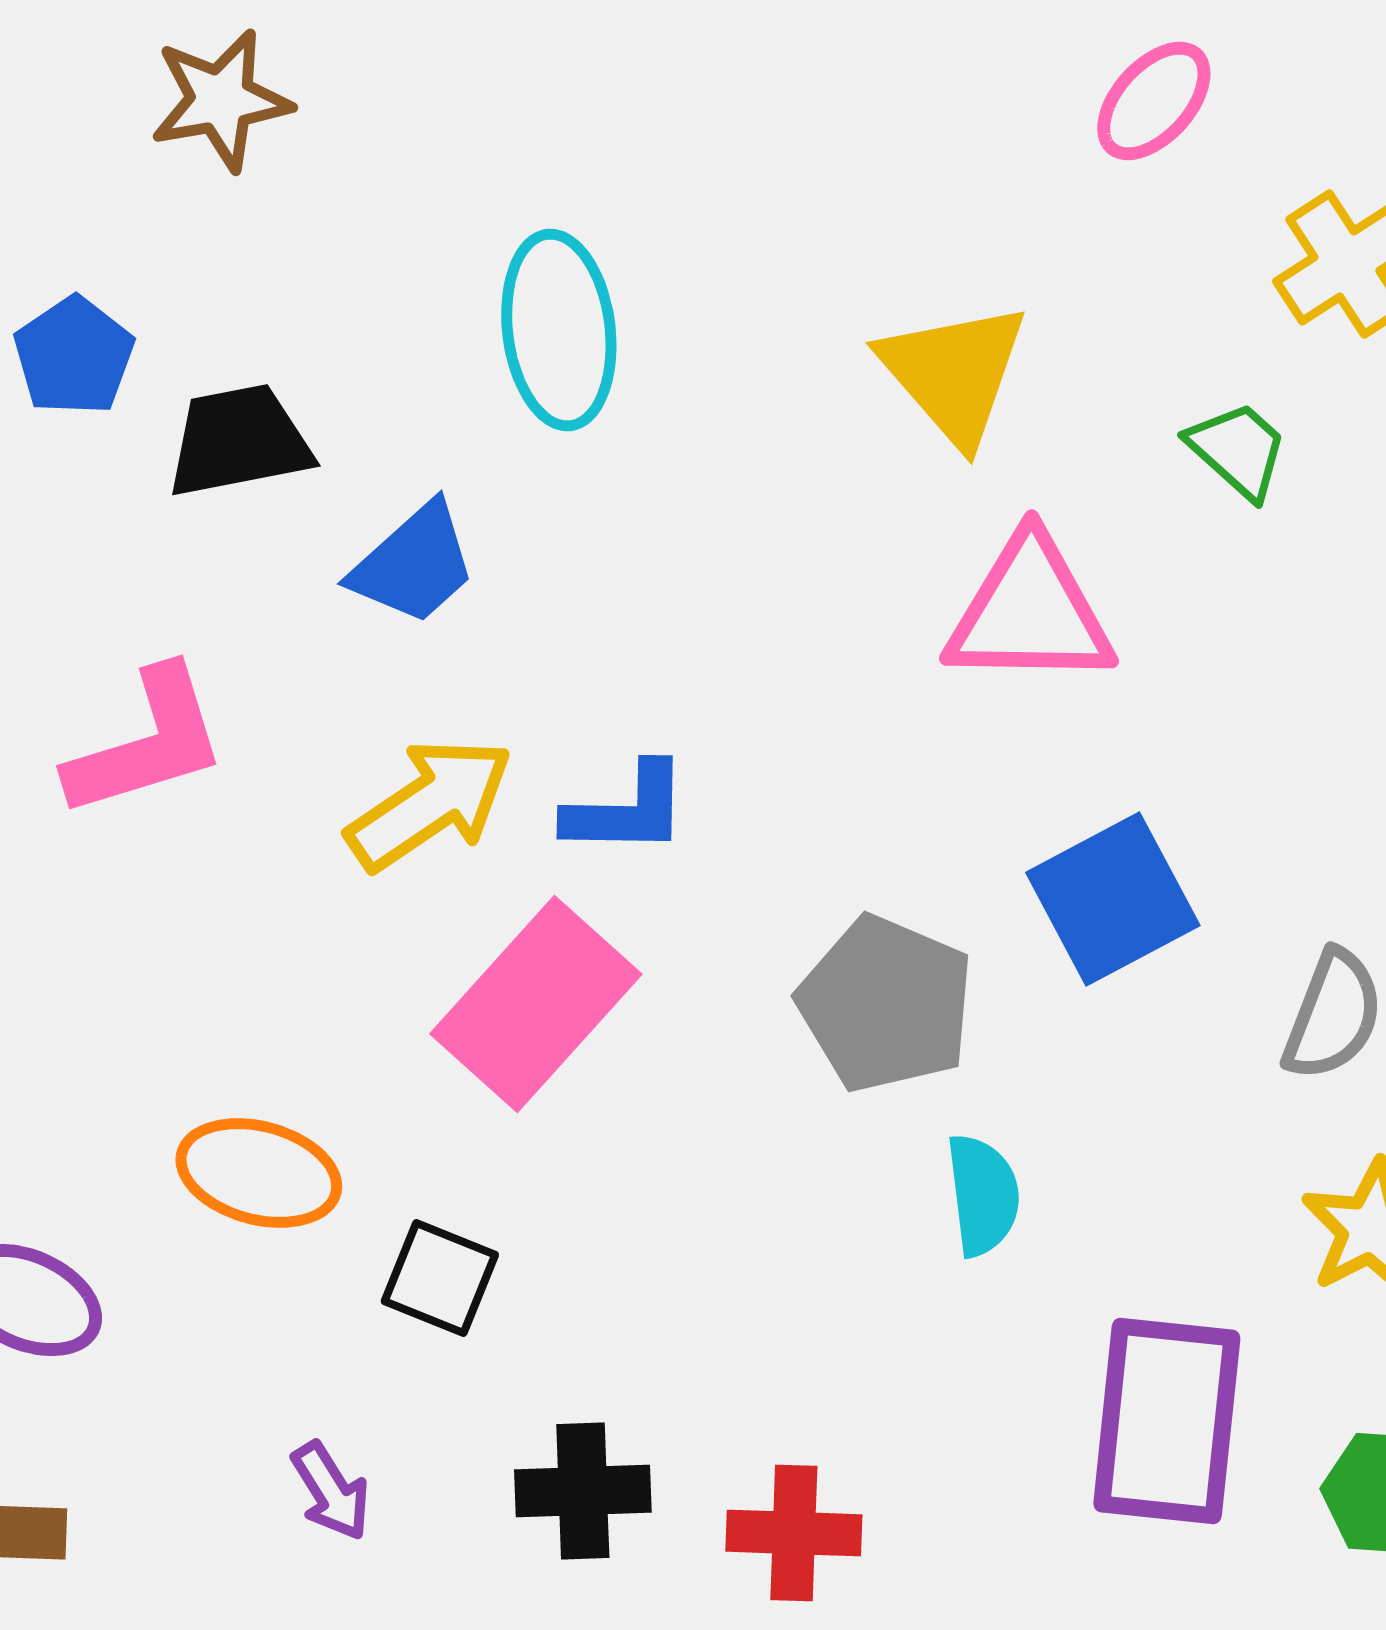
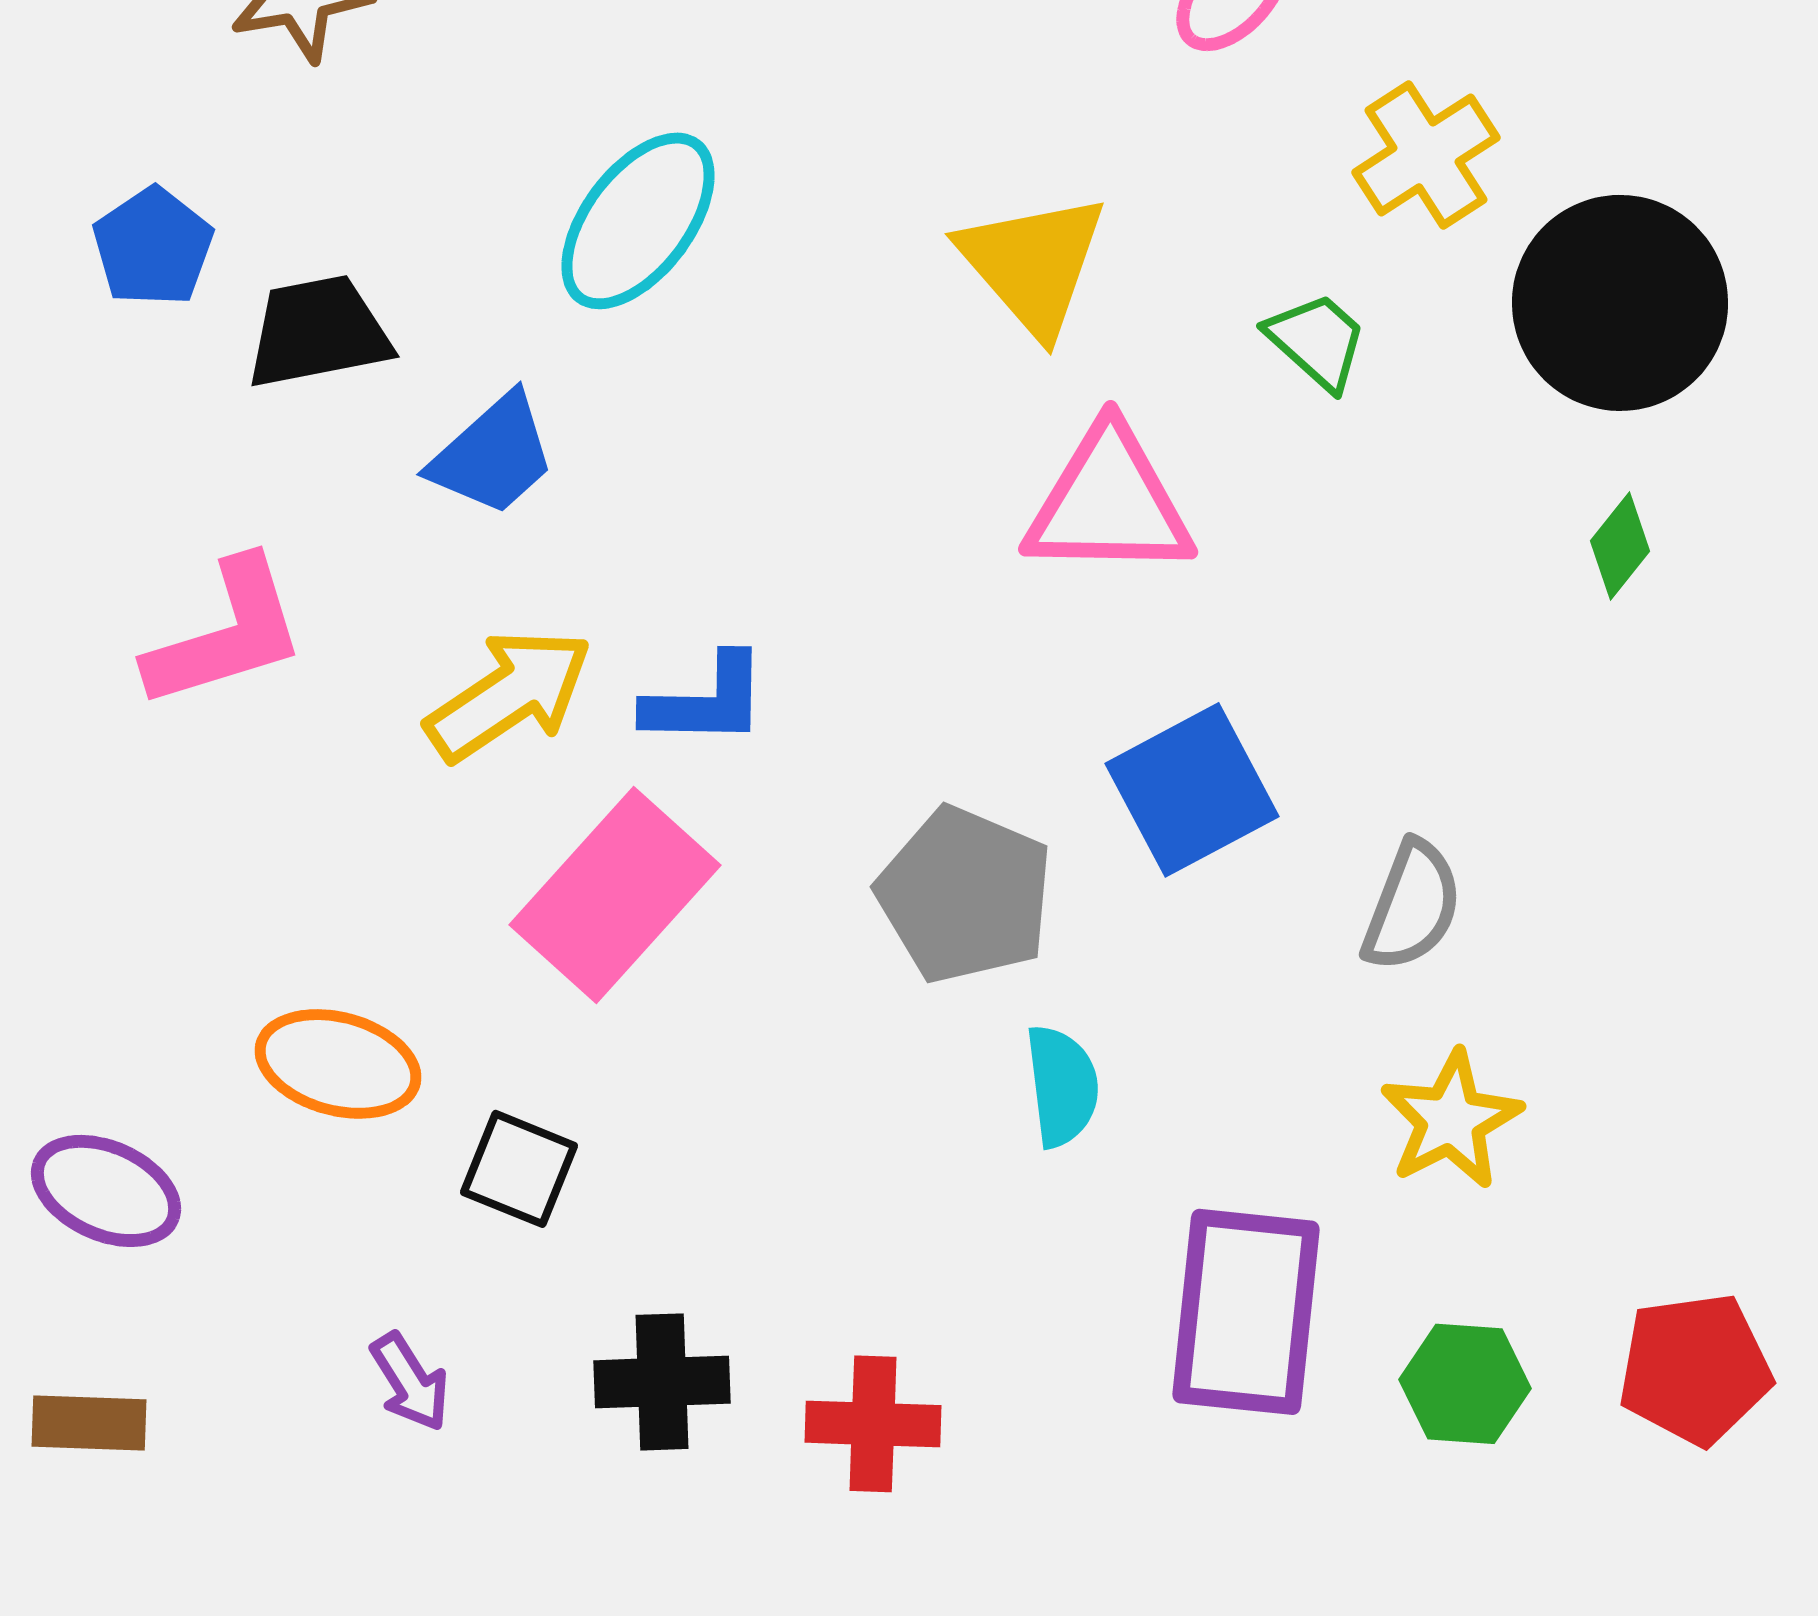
cyan ellipse: (559, 330) -> (638, 221), turned 44

